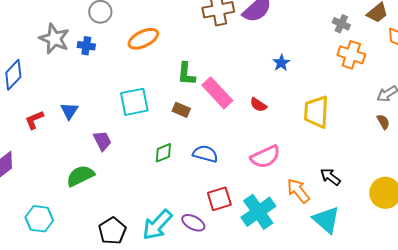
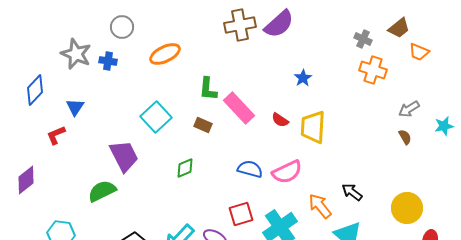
cyan square: (134, 102) -> (156, 117), turned -32
blue triangle: (69, 111) -> (75, 107), moved
yellow trapezoid: (316, 112) -> (313, 127), moved
purple trapezoid: (102, 141) -> (124, 156), size x1.6
blue semicircle: (205, 154) -> (250, 169), moved

